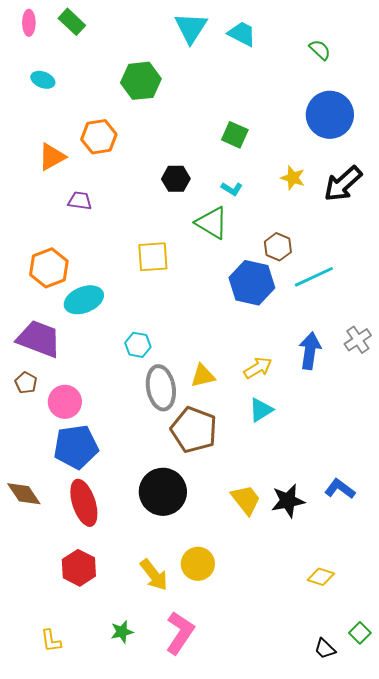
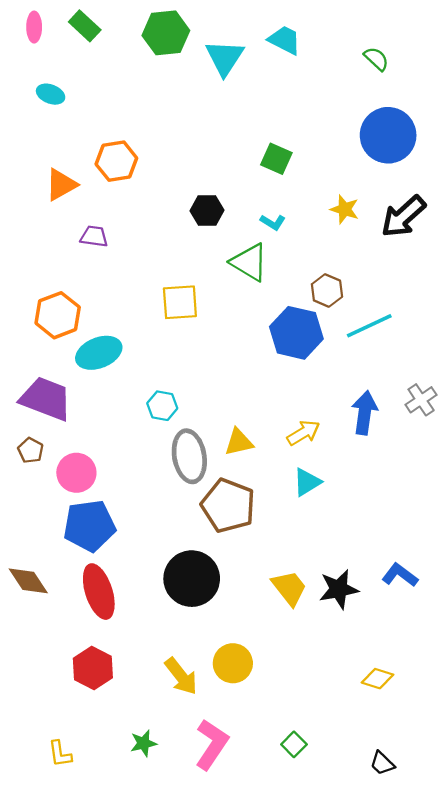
cyan triangle: (191, 28) -> (225, 58), moved
green hexagon: (141, 81) -> (166, 33), moved
green square: (360, 633) -> (294, 744), moved

